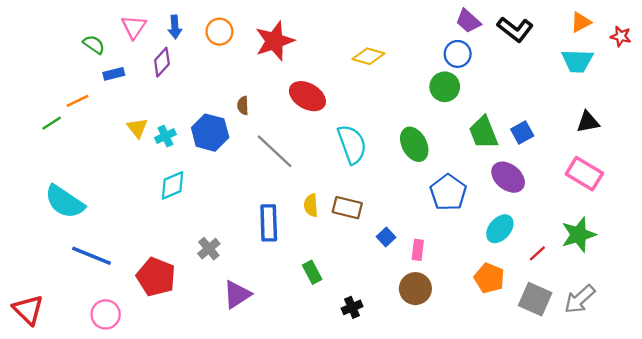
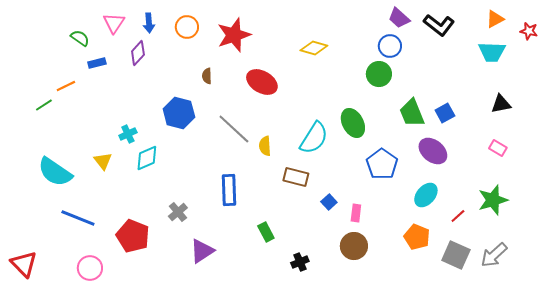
brown semicircle: (243, 106) -> (207, 76), moved
yellow triangle: (137, 128) -> (103, 161), moved
cyan cross: (165, 136) -> (128, 134), moved
cyan semicircle: (352, 144) -> (314, 138), moved, turned 52
pink rectangle: (584, 174) -> (498, 148), size x0.6
yellow semicircle: (311, 205) -> (265, 146), moved

